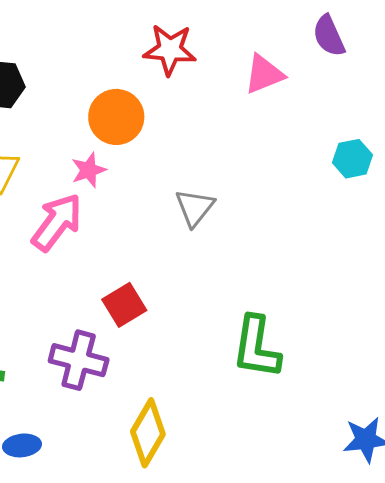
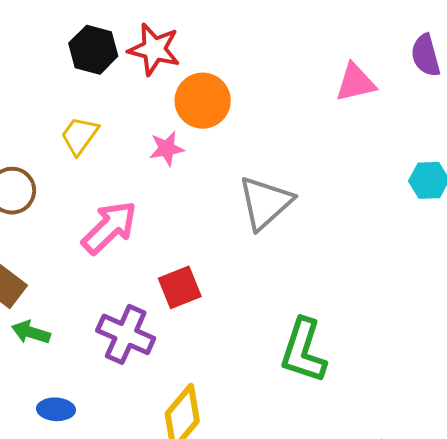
red star: (170, 50) -> (154, 49), moved
gray triangle: (195, 208) -> (265, 203), size x1.4
pink arrow: (57, 222) -> (109, 227), moved

